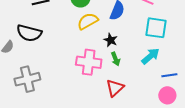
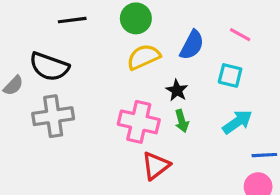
cyan square: (156, 28) -> (230, 75), moved, size x0.7
gray cross: (27, 79) -> (53, 116), moved
red triangle: (115, 88) -> (156, 166), moved

